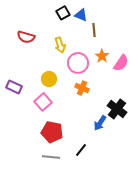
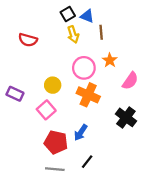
yellow arrow: (60, 45) -> (73, 34), moved
pink semicircle: (121, 63) -> (130, 81), moved
orange cross: (82, 88) -> (88, 95), size x1.5
blue arrow: (100, 123) -> (81, 133), moved

